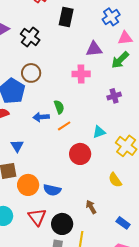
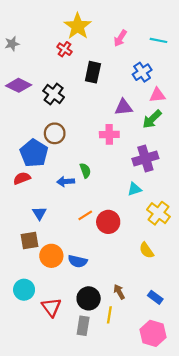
purple cross: (114, 96) -> (145, 158), size x1.6
orange line: (64, 126) -> (85, 215), moved
cyan triangle: (99, 132) -> (134, 189), moved
brown arrow: (91, 207) -> (119, 292), moved
red triangle: (37, 217) -> (51, 307), moved

